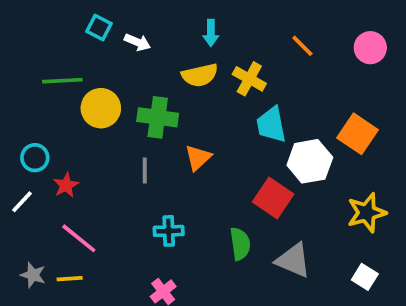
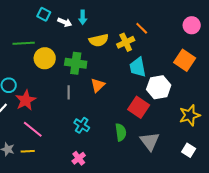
cyan arrow: (211, 33) -> (83, 17), moved
orange line: (302, 46) -> (142, 28), moved
yellow cross: (249, 79) -> (126, 42), turned 36
orange square: (357, 134) -> (185, 60), moved
red star: (66, 185) -> (26, 100), size x1.5
cyan cross: (169, 231) -> (82, 125), turned 35
gray triangle: (293, 260) -> (150, 141), turned 30

